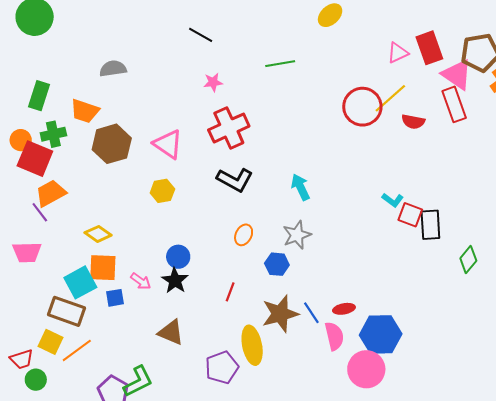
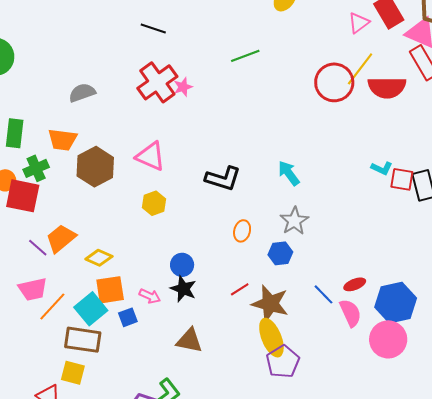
black line: (201, 35) -> (153, 29), moved
red semicircle: (413, 122) -> (387, 87), size x1.6
red cross: (229, 128) -> (157, 82), moved
orange trapezoid: (51, 193) -> (61, 238), moved
red line: (230, 292) -> (240, 289), turned 48
brown star: (280, 314) -> (270, 304), moved, turned -30
orange line: (77, 350) -> (52, 306), moved
purple pentagon: (222, 367) -> (283, 362), moved

